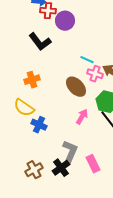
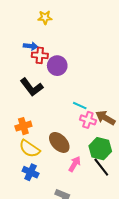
brown ellipse: (76, 87) -> (59, 142), moved
yellow semicircle: (24, 108) -> (30, 149), moved

